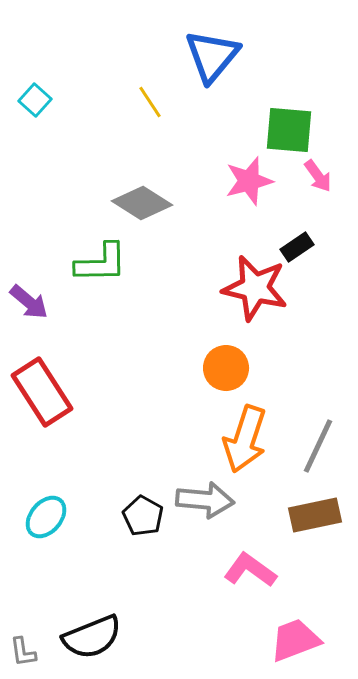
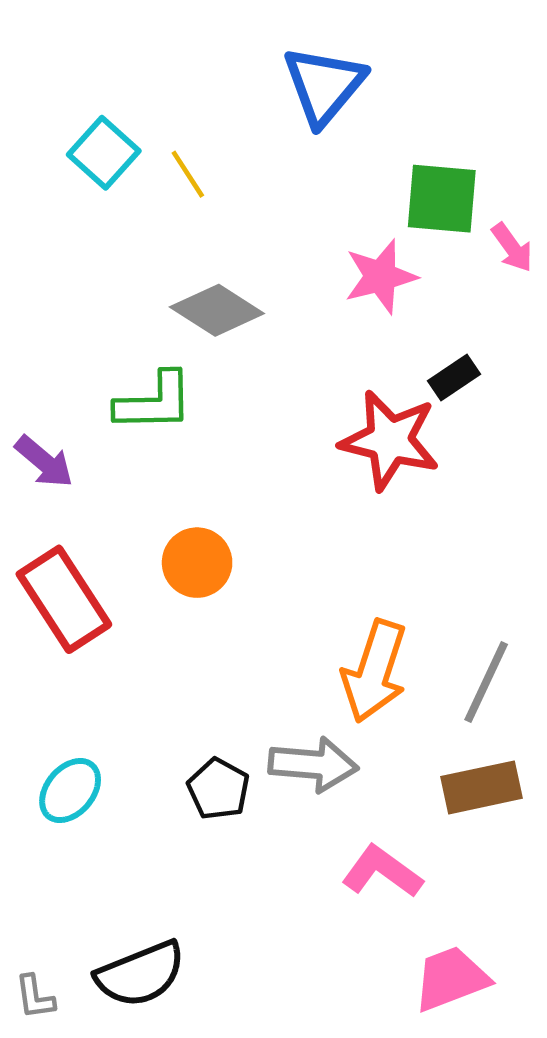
cyan square: (35, 100) -> (104, 153), moved, size x1.4
yellow line: (150, 102) -> (188, 174), moved
pink arrow: (318, 176) -> (512, 247), moved
orange circle: (226, 368) -> (197, 563), moved

